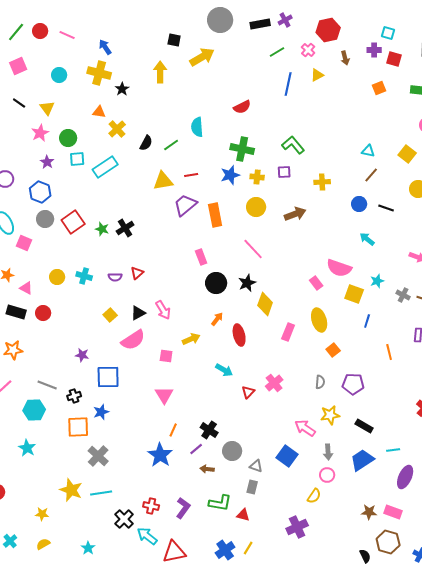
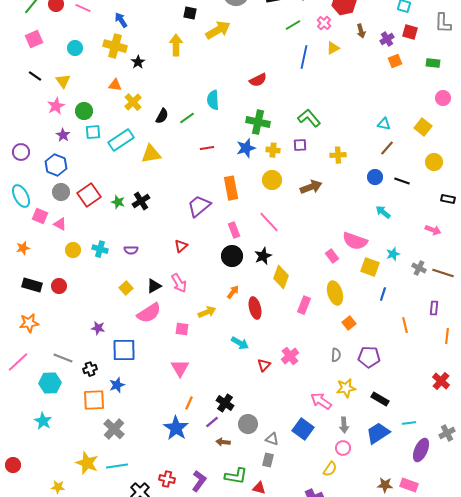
purple cross: (374, 50) -> (387, 39), moved, turned -32
yellow triangle: (163, 181) -> (151, 154), moved
purple trapezoid: (185, 205) -> (199, 206), moved
pink rectangle: (201, 257) -> (234, 230), moved
red triangle: (137, 273) -> (181, 246), moved
pink triangle: (26, 288) -> (60, 224), moved

